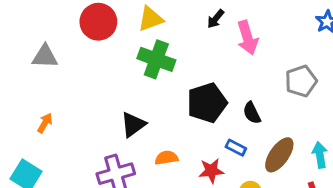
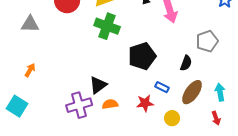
black semicircle: (252, 113) -> (186, 63), moved, turned -133
black triangle: (133, 124) -> (98, 85), moved
orange semicircle: (166, 158) -> (110, 104), moved

